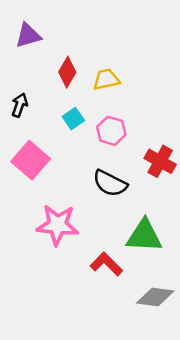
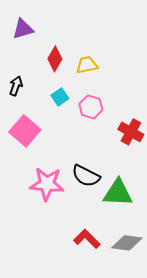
black semicircle: (110, 183) -> (86, 176), moved
red L-shape: (106, 264) -> (87, 239), moved

